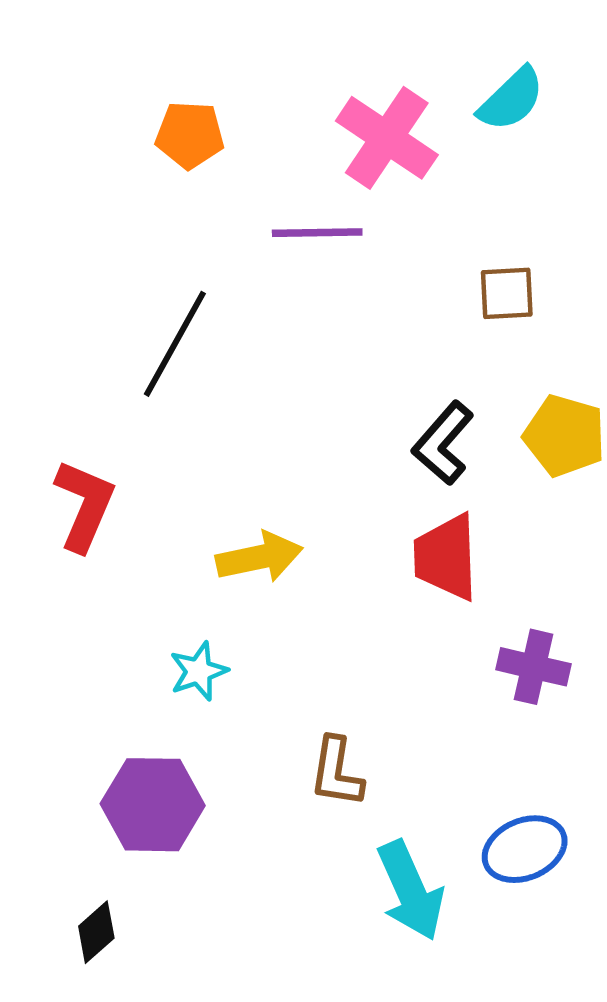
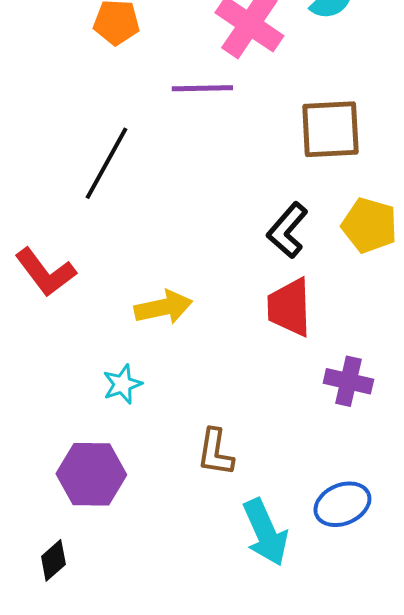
brown square: (507, 293) -> (330, 129), size x1.6
red L-shape: (84, 505) -> (45, 272), turned 120

